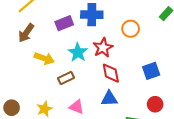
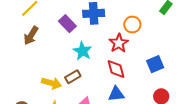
purple rectangle: (64, 23) -> (67, 24), turned 72
red star: (103, 48) -> (119, 43), moved
yellow arrow: (44, 58) -> (52, 83), moved

